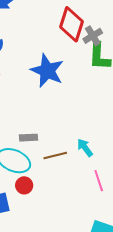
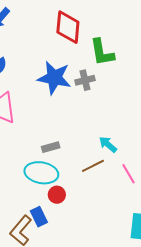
gray cross: (93, 36) -> (85, 80), moved, turned 30
brown line: (55, 156) -> (93, 166), moved

